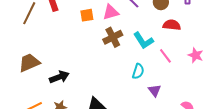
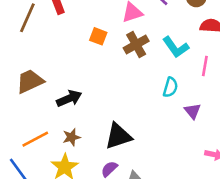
orange square: (87, 15) -> (98, 36), moved, turned 32
pink line: (165, 56) -> (205, 66), turned 49

